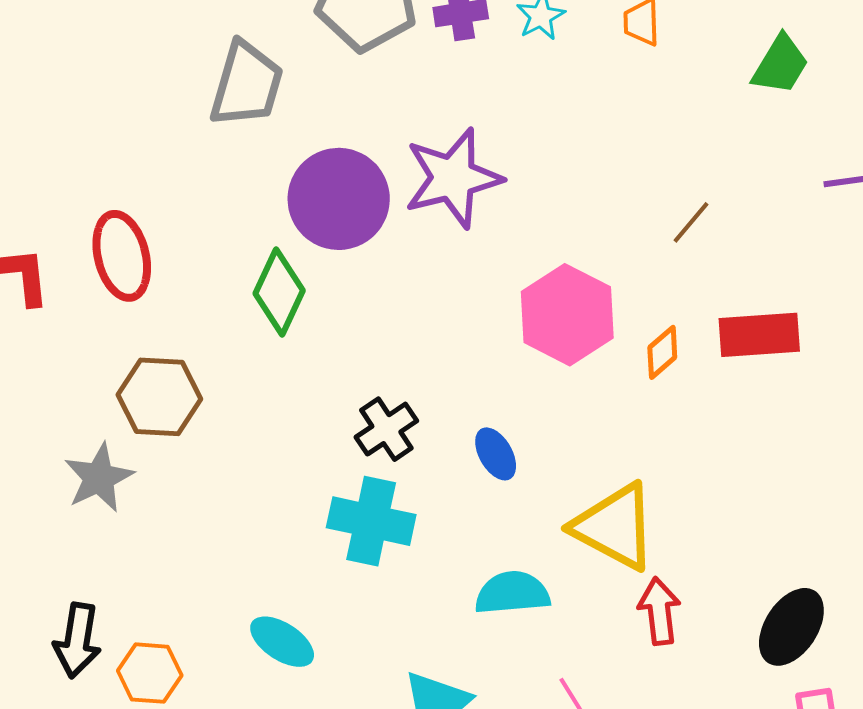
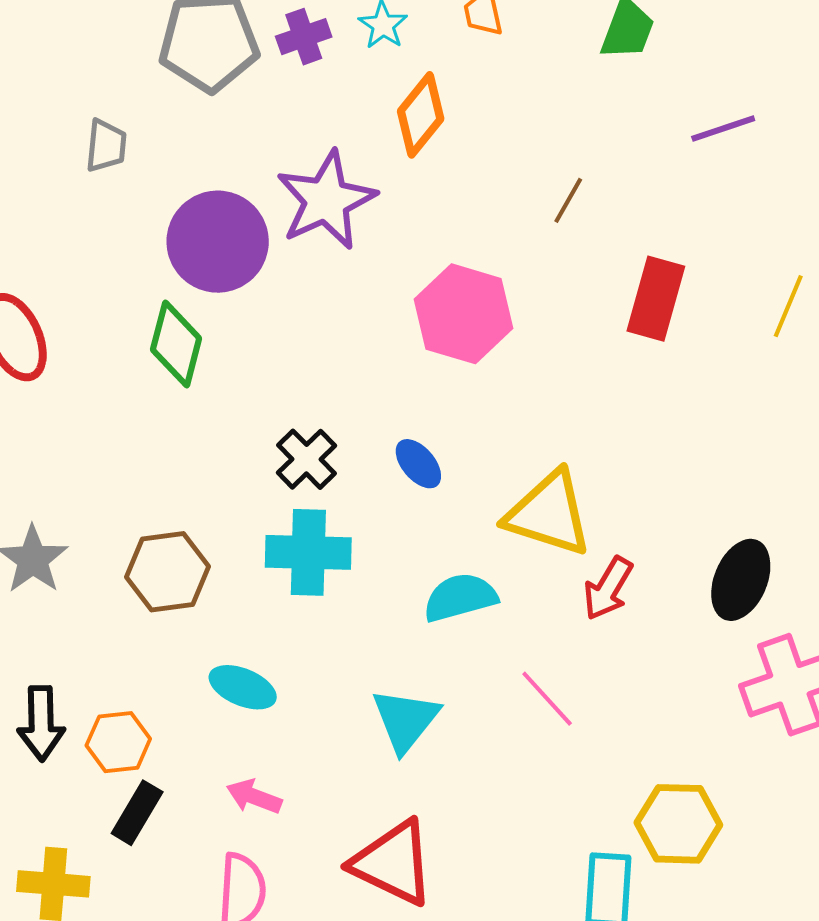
gray trapezoid: (246, 84) -> (106, 146), size x0.6
red rectangle: (759, 335) -> (656, 299), turned -60
orange diamond: (662, 352) -> (421, 115), moved, size x1.5
brown hexagon: (159, 397) -> (167, 572), moved
red arrow: (659, 611) -> (608, 588), turned -132

